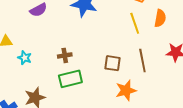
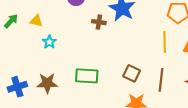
brown cross: (65, 55) -> (99, 22), moved

